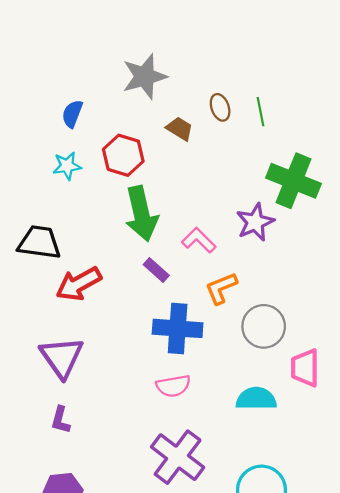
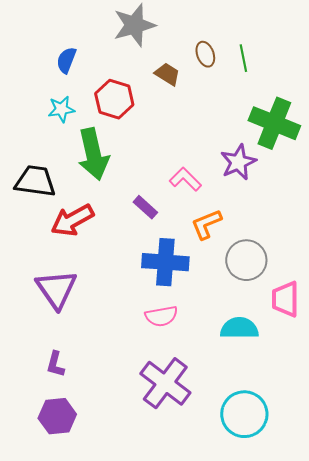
green arrow: (141, 214) -> (93, 154), moved
purple L-shape: (61, 420) -> (55, 364), moved

